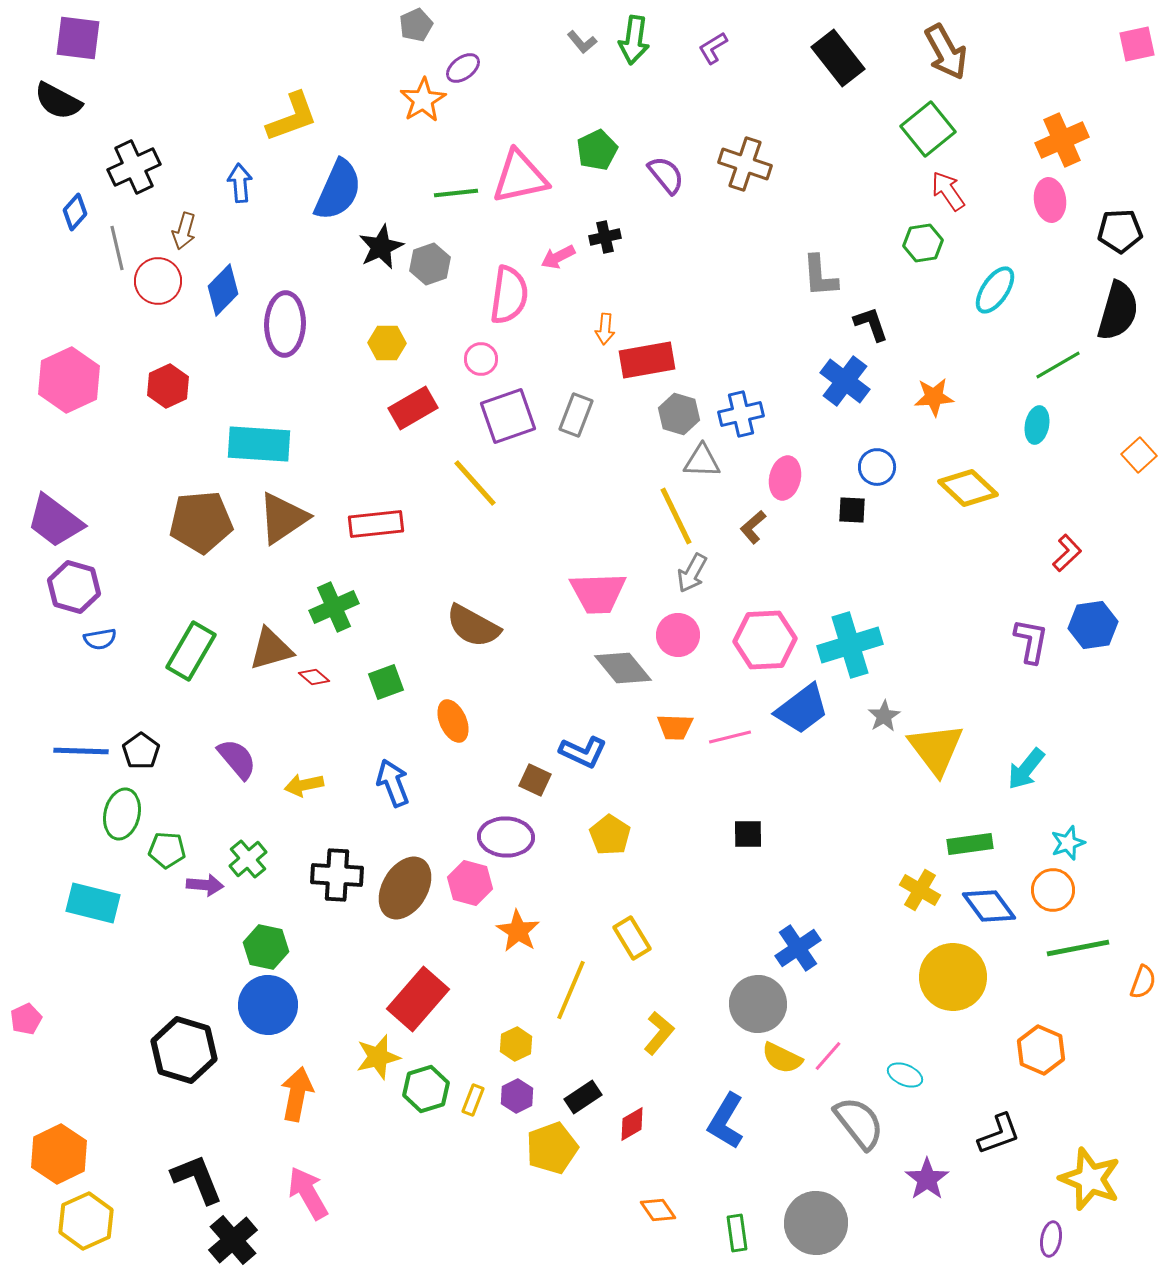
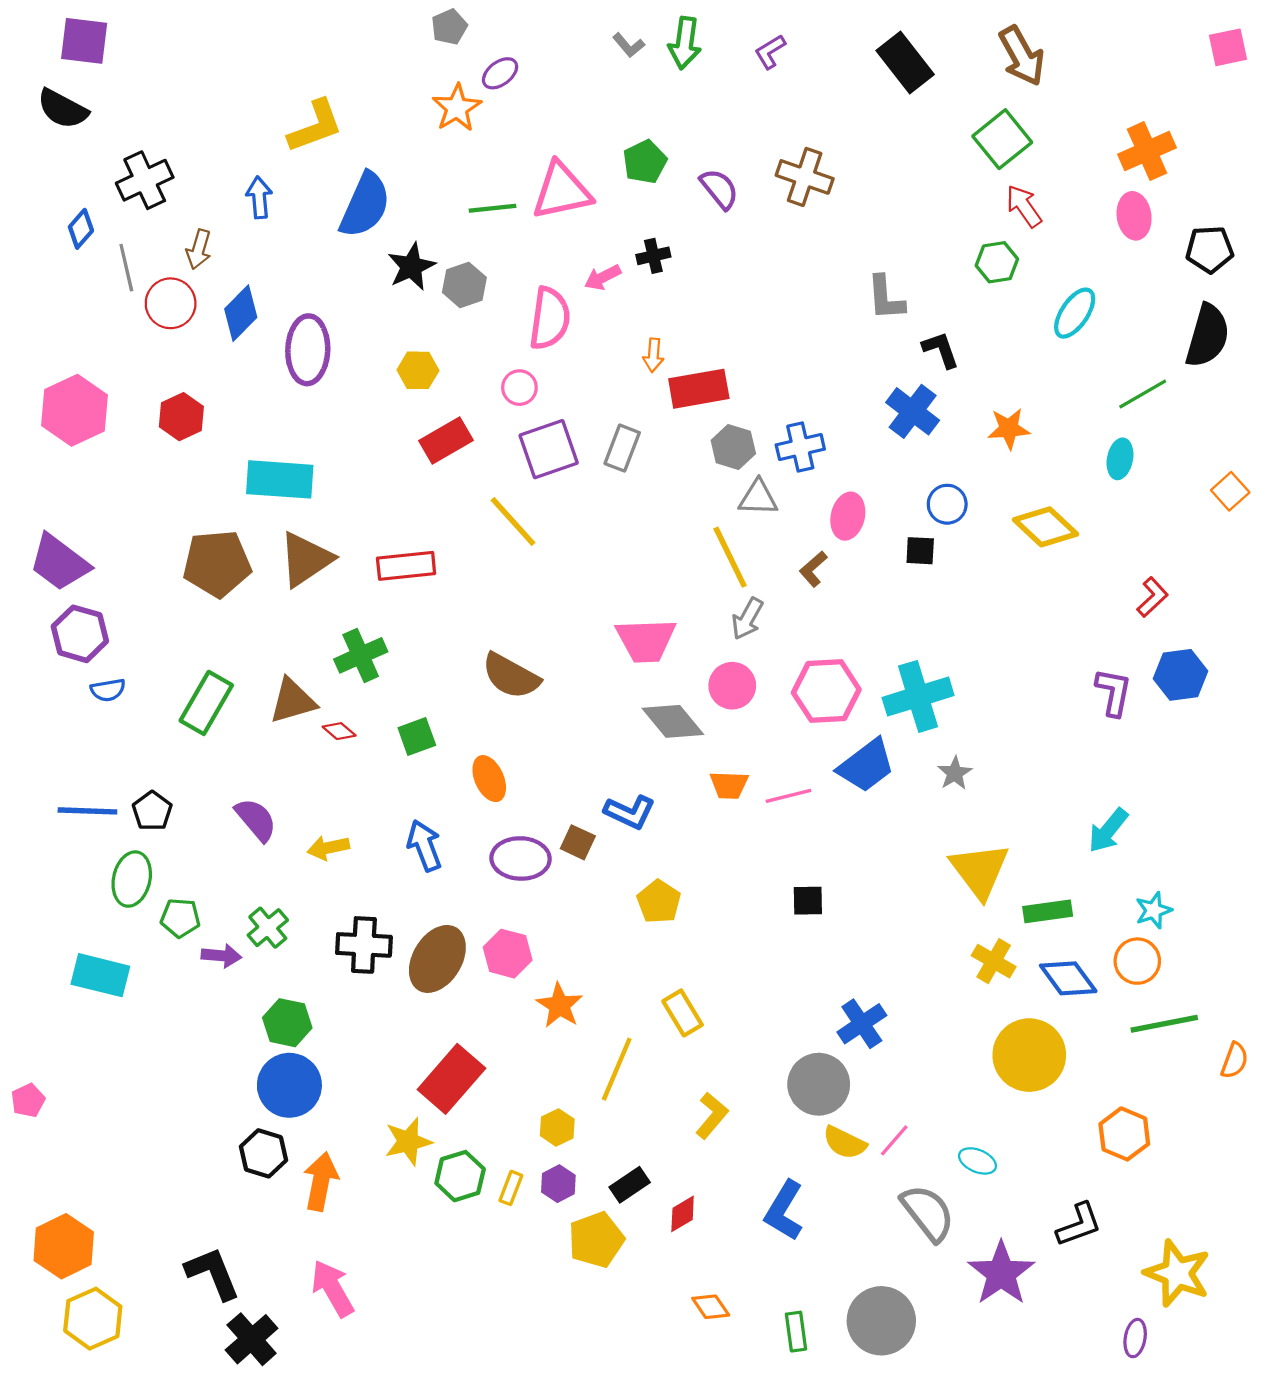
yellow triangle: (936, 749) -> (980, 870), moved
purple ellipse: (506, 837) -> (521, 858), moved
black hexagon: (184, 1050) -> (263, 1153), moved, size x0.7
purple star: (927, 1179) -> (1001, 1273), size x1.4

